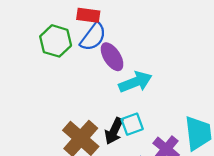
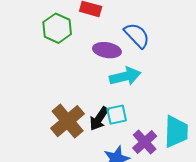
blue semicircle: (93, 37) -> (137, 35), moved, turned -88
purple ellipse: (112, 57) -> (107, 50), turned -56

